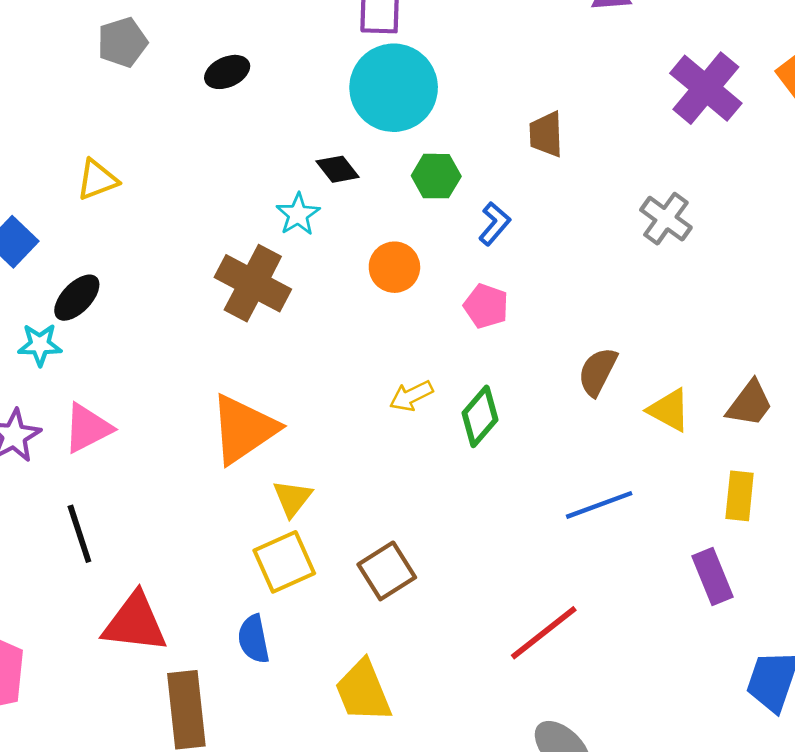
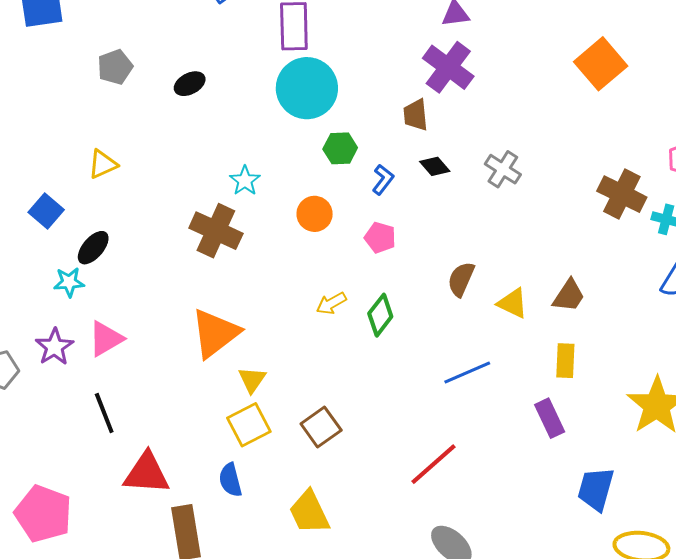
purple cross: (706, 88) -> (448, 67), moved
black diamond: (338, 169) -> (435, 166), moved

